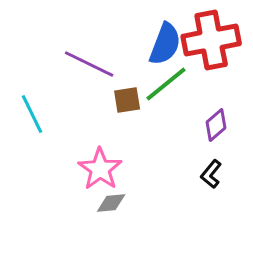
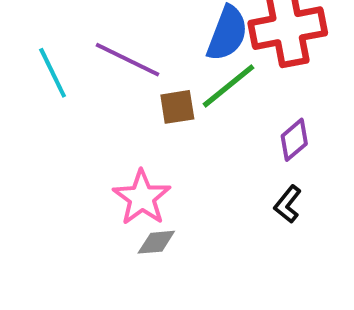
cyan line: (32, 114) -> (53, 73), moved

